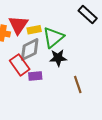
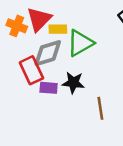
black star: (58, 58) -> (73, 83), moved

